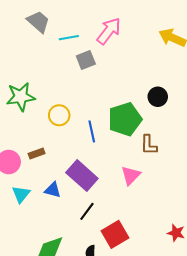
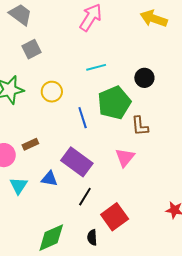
cyan line: (69, 38) -> (96, 67), moved
gray square: (86, 60) -> (32, 49), moved
yellow circle: (59, 115) -> (52, 92), moved

